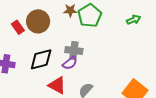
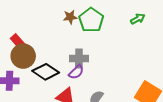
brown circle: (38, 21) -> (23, 56), moved
black diamond: (41, 59) -> (46, 72), turned 55

